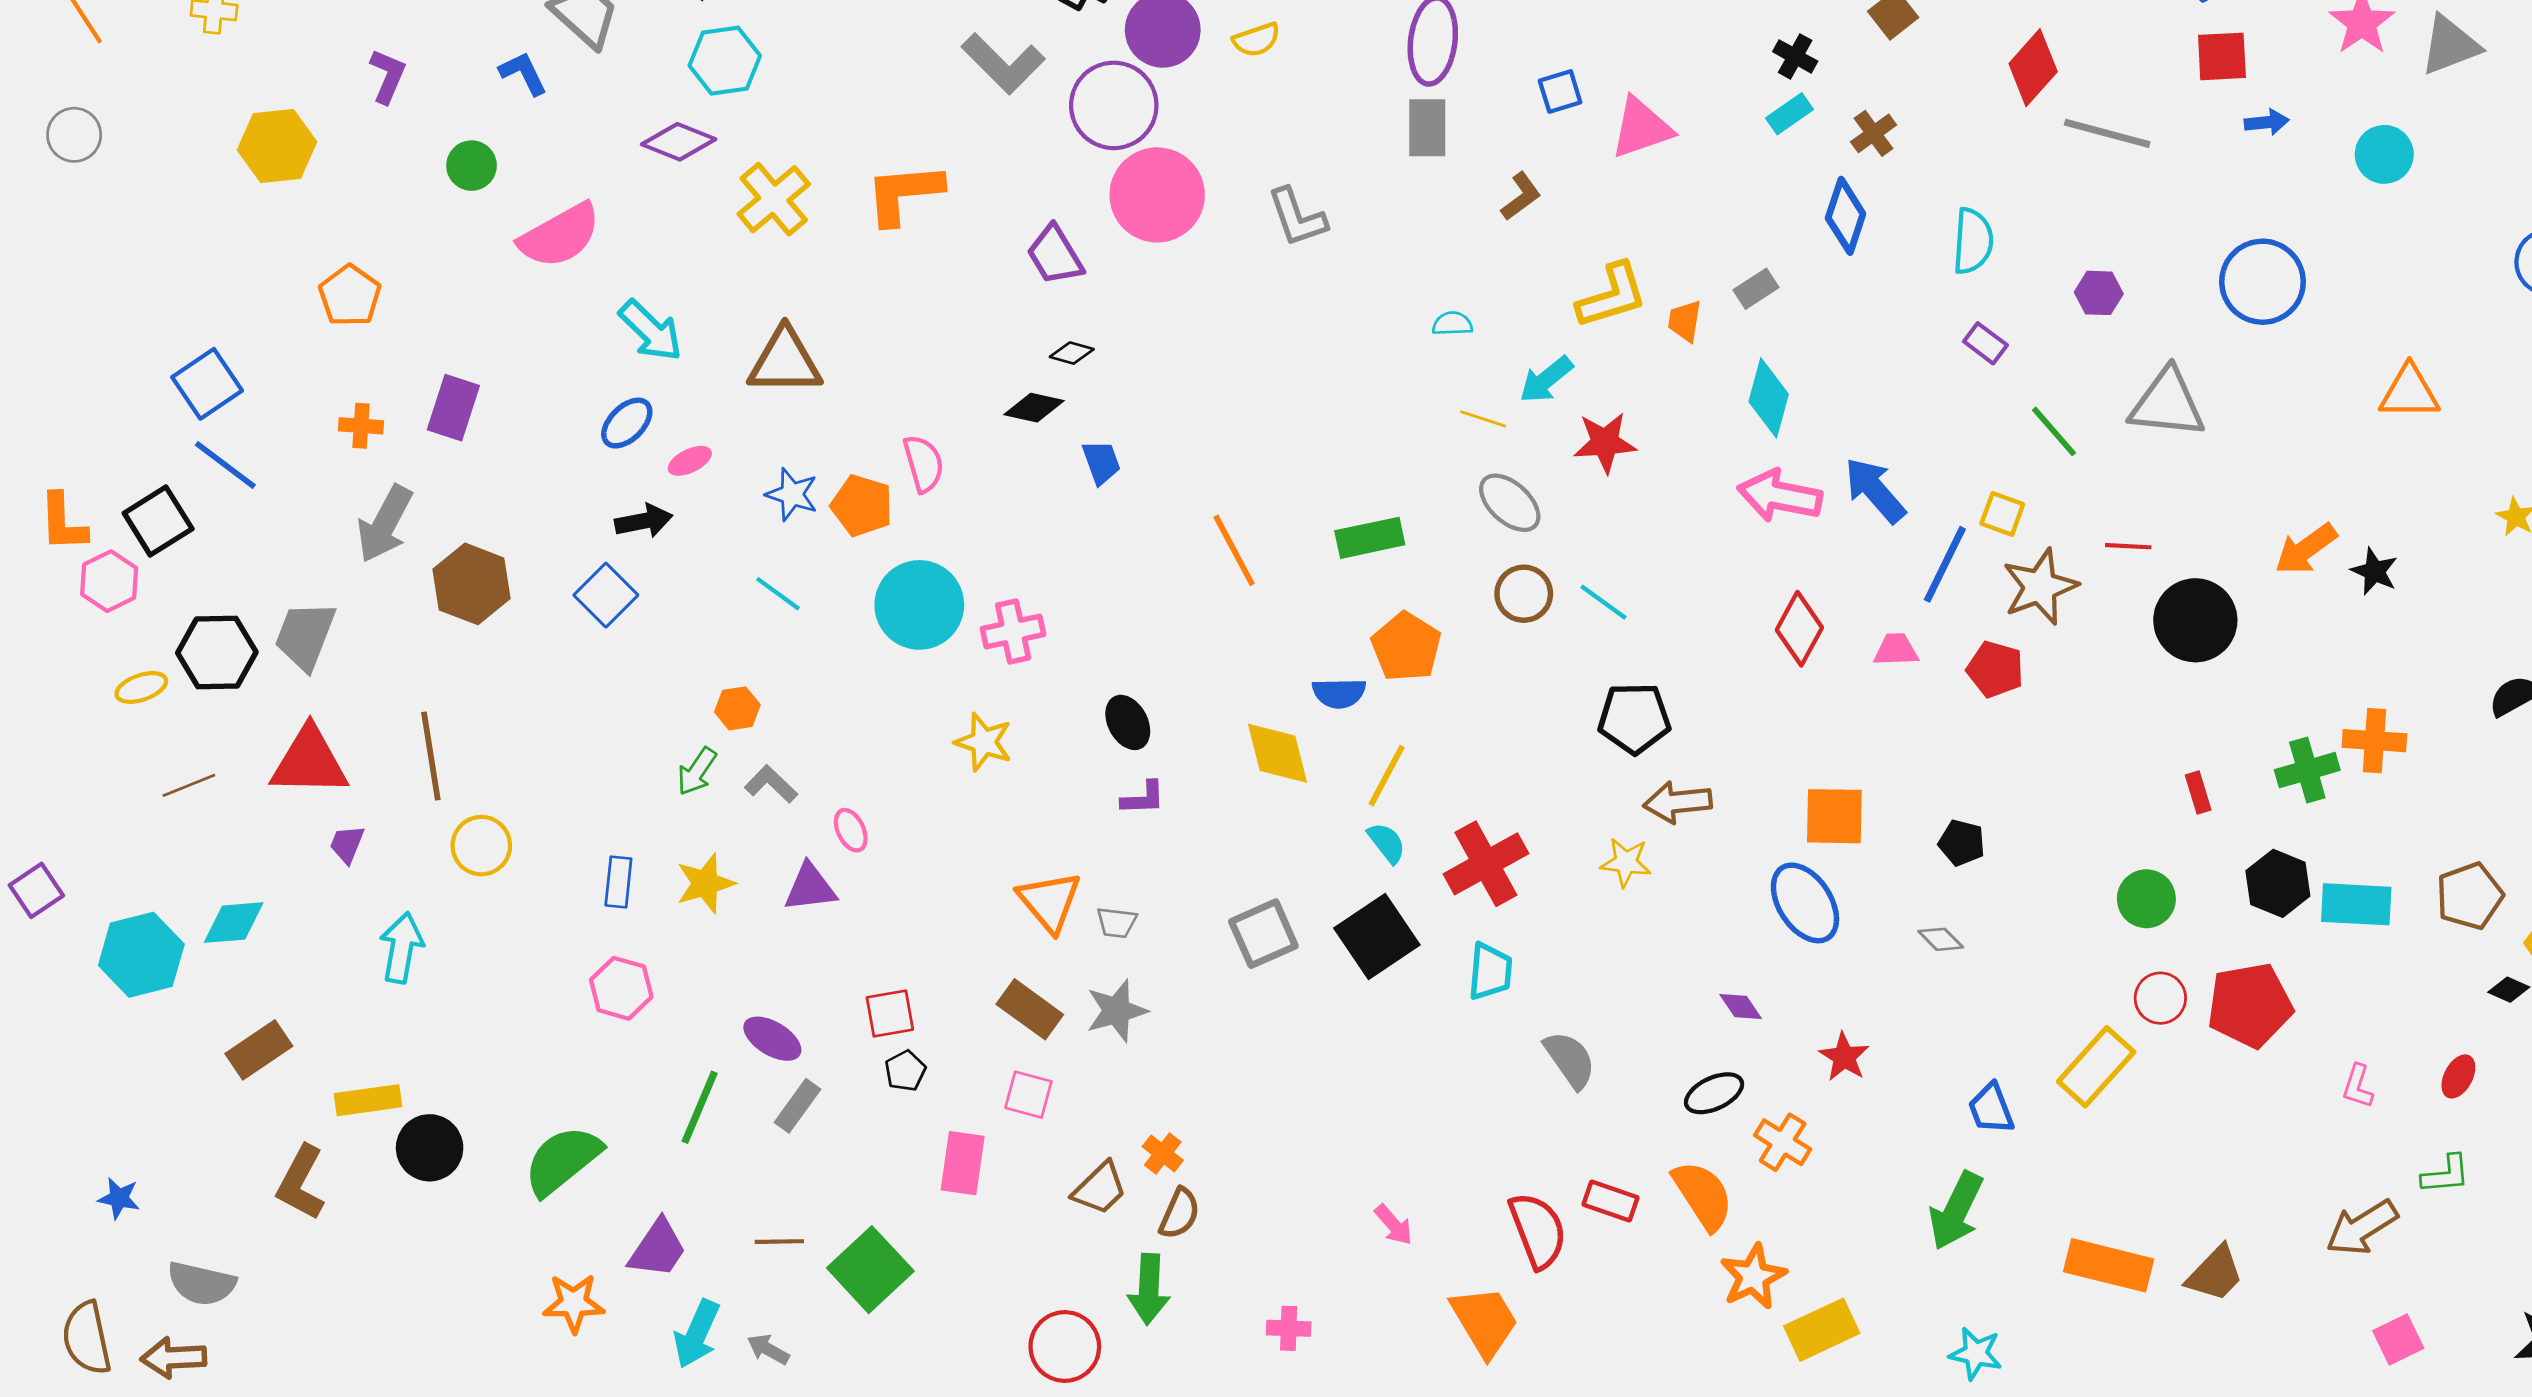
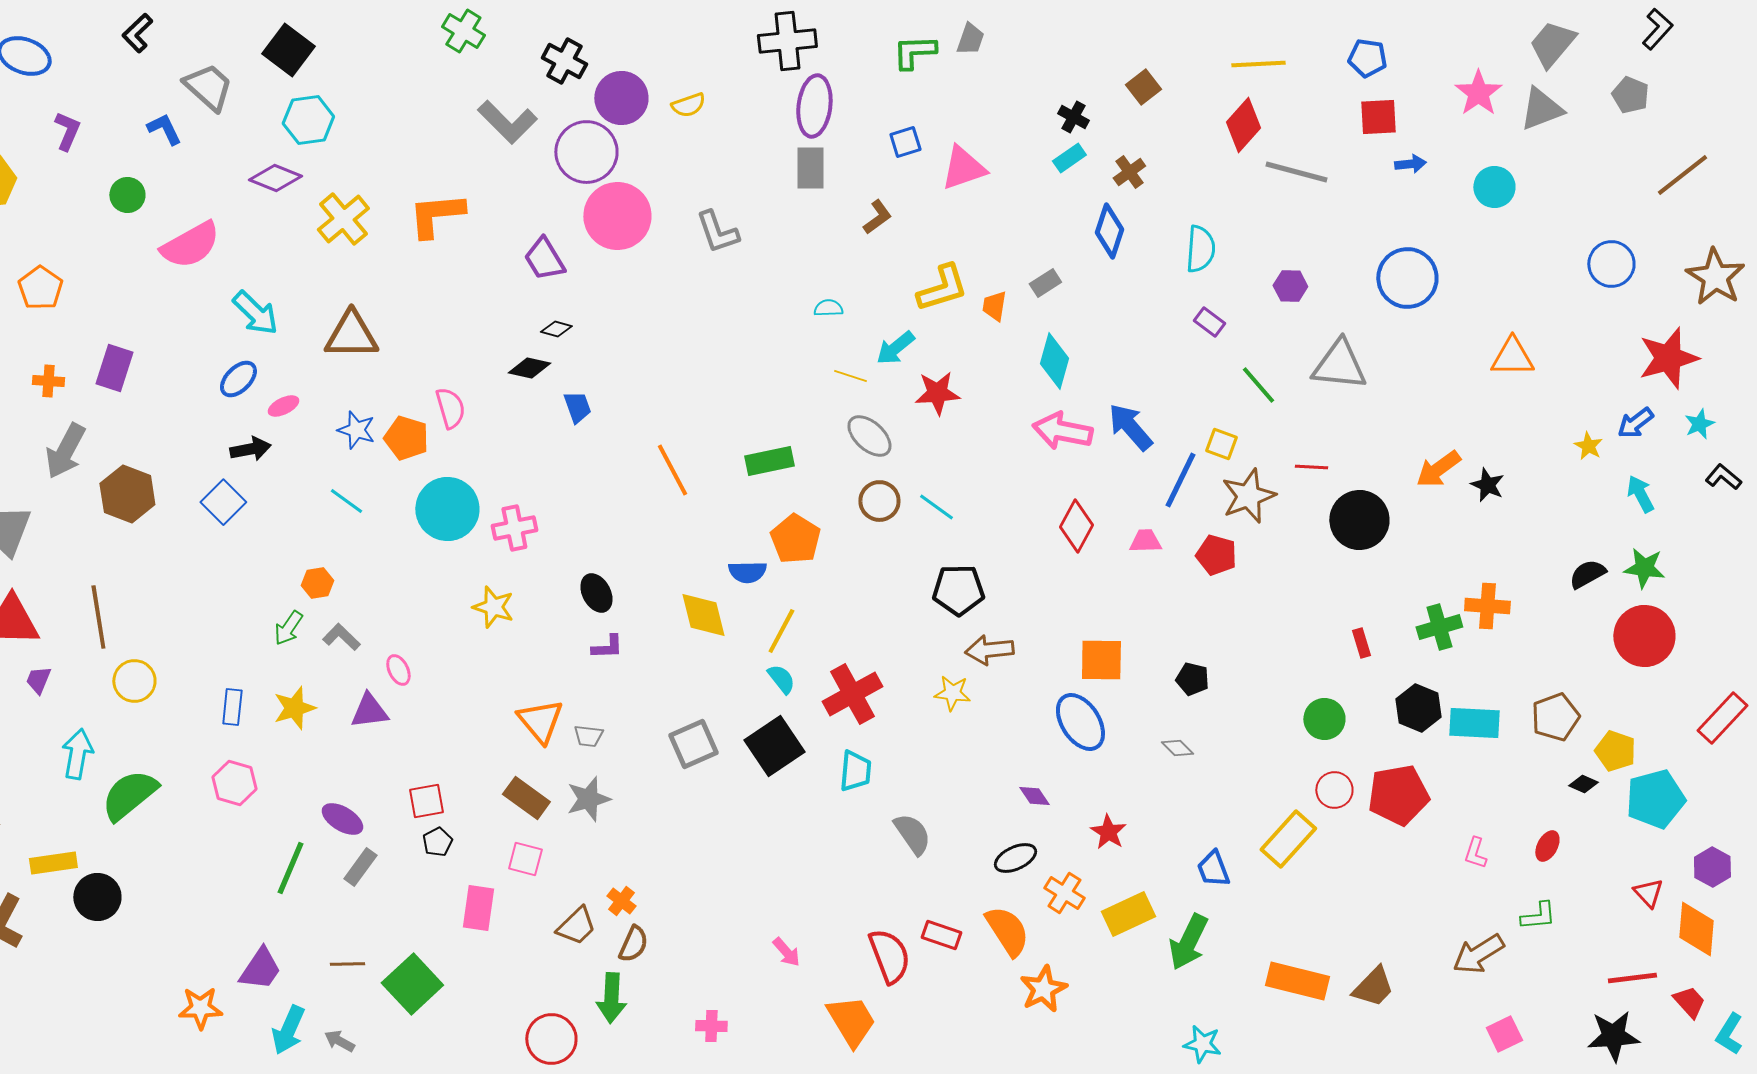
green semicircle: (562, 1160) -> (129, 795), moved
yellow rectangle: (1822, 1330) -> (1128, 914), moved

